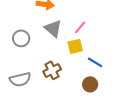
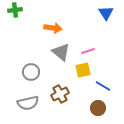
pink line: (80, 27) -> (88, 51), turned 32
gray circle: (21, 38) -> (31, 72), moved

